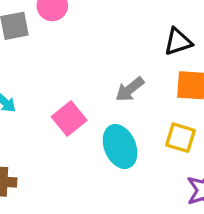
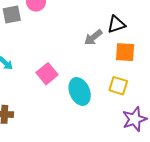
gray arrow: (130, 89) -> (93, 37), moved

